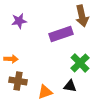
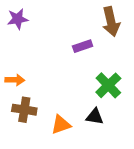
purple star: (19, 21) -> (18, 19), moved
purple rectangle: (61, 34) -> (83, 46), size x0.6

